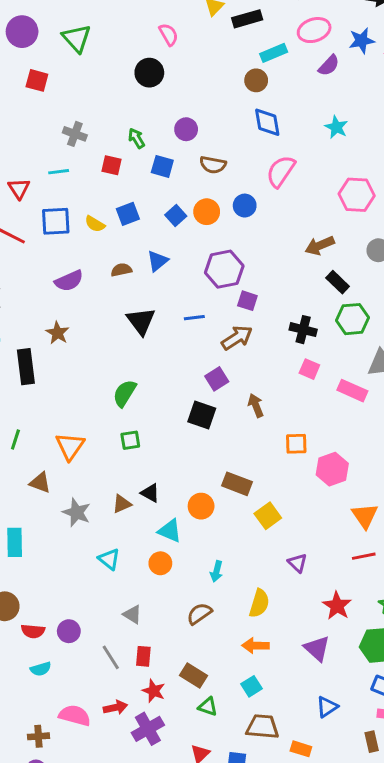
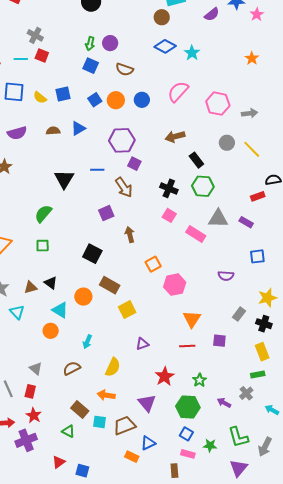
blue diamond: (267, 122) -> (165, 46), turned -60
cyan star: (336, 127) -> (192, 53), moved
green arrow: (137, 138) -> (90, 44), moved, turned -144
red square: (111, 165) -> (42, 56), moved
pink semicircle: (281, 171) -> (178, 92), moved
brown arrow: (320, 246) -> (175, 137), moved
black triangle: (141, 321) -> (64, 179), moved
brown arrow: (237, 338) -> (124, 187), turned 80
black square: (202, 415) -> (92, 254), moved
orange square: (296, 444) -> (153, 264), turned -35
cyan triangle: (109, 559) -> (17, 312), moved
purple triangle: (297, 563) -> (142, 344), turned 48
gray triangle: (132, 614) -> (36, 368), moved
brown rectangle: (194, 676) -> (80, 409), moved
cyan square: (252, 686) -> (100, 422), turned 32
brown trapezoid: (262, 727) -> (124, 426), moved, turned -35
orange rectangle: (301, 749) -> (132, 457), moved

